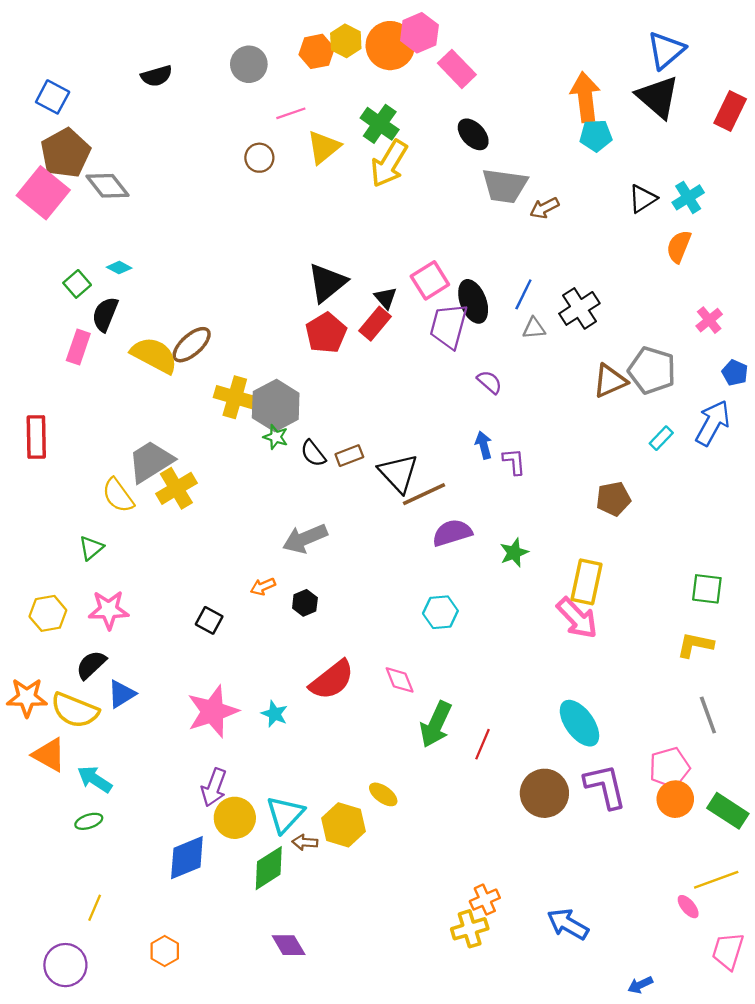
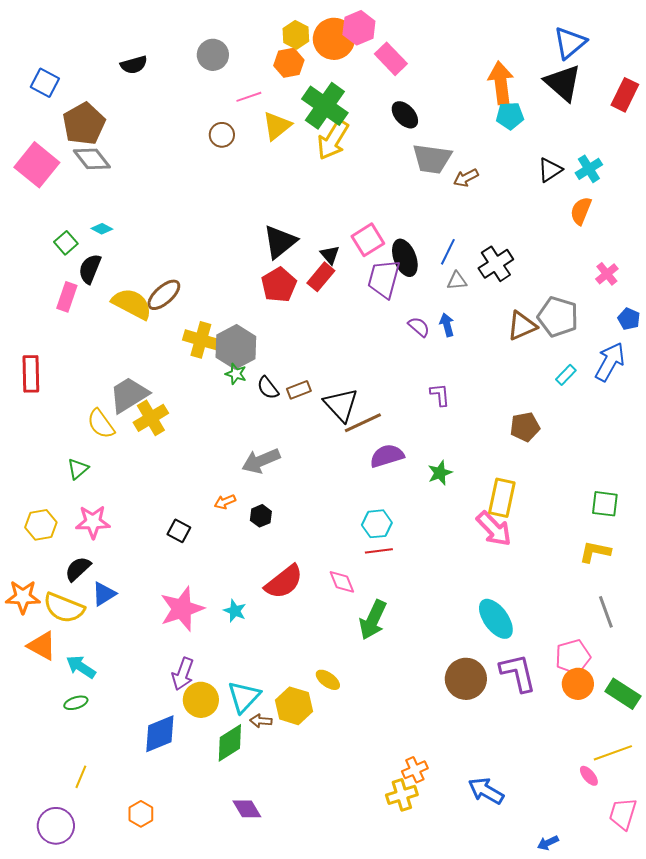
orange hexagon: (317, 51) -> (289, 63), moved
green cross: (380, 124) -> (325, 106), size x1.4
brown pentagon: (65, 153) -> (84, 124), moved
blue arrow: (484, 445) -> (447, 325), moved
red line: (483, 744) -> (379, 551), moved, turned 60

